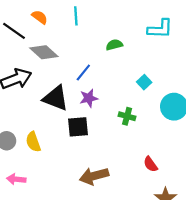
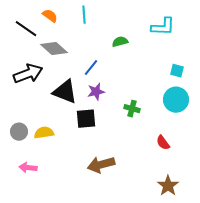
cyan square: (144, 82) -> (177, 71), moved, turned -32
yellow semicircle: (33, 142) -> (44, 133), turned 102
red semicircle: (151, 164) -> (163, 143), moved

